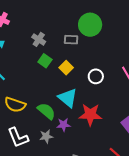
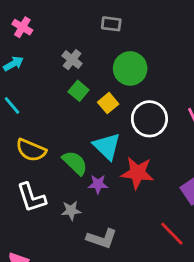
green circle: (90, 25) -> (130, 68), moved
gray rectangle: (71, 40) -> (111, 24), moved
white circle: (96, 76) -> (149, 119), size x1.6
gray star: (46, 136) -> (71, 211), moved

